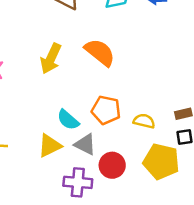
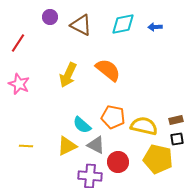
yellow semicircle: (144, 121) -> (144, 126), size x1.5

